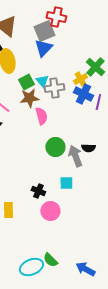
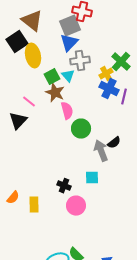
gray cross: (54, 88) -> (80, 61), moved
brown star: (29, 98) -> (55, 93), turned 30
green circle: (55, 147) -> (81, 129), moved
black semicircle: (88, 148) -> (114, 143), turned -40

